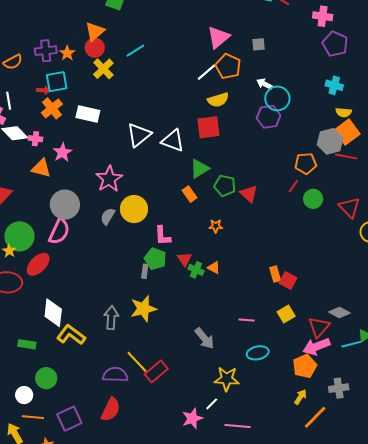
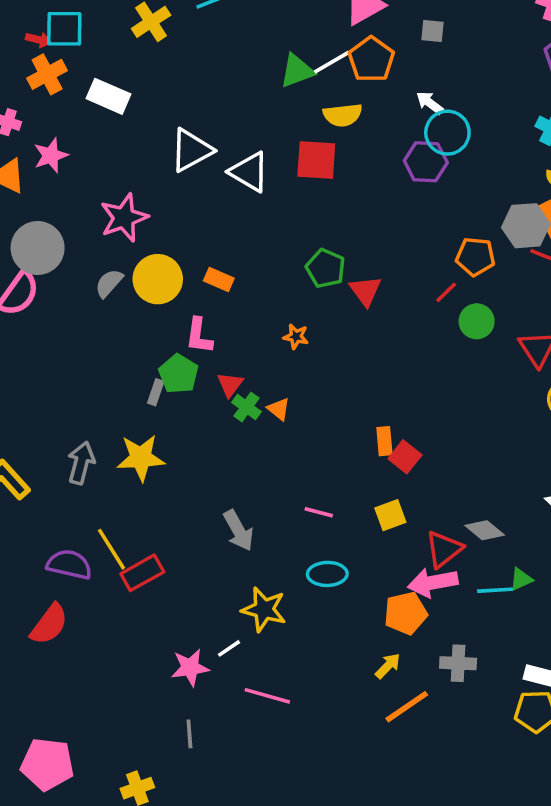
green triangle: (199, 169) -> (297, 71), moved
orange rectangle: (190, 194) -> (219, 279), moved, turned -42

